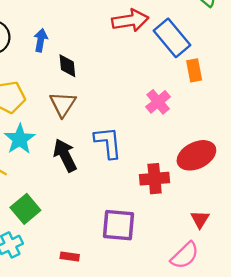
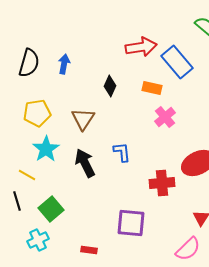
black diamond: (67, 66) -> (110, 86), moved, turned 30
orange rectangle: (194, 70) -> (152, 88), moved, turned -66
blue L-shape: (108, 143) -> (122, 152), size x0.7

